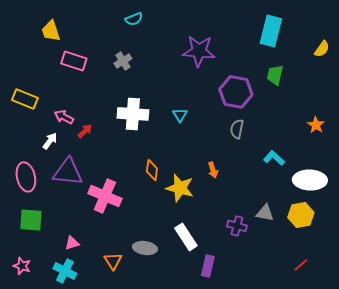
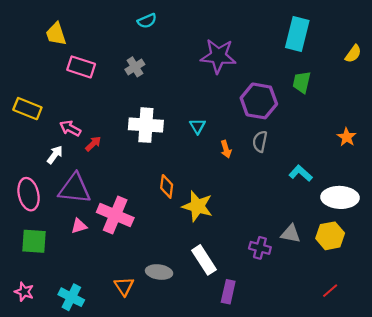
orange arrow: (213, 170) -> (226, 149), moved
pink triangle: (72, 243) -> (79, 226), moved

